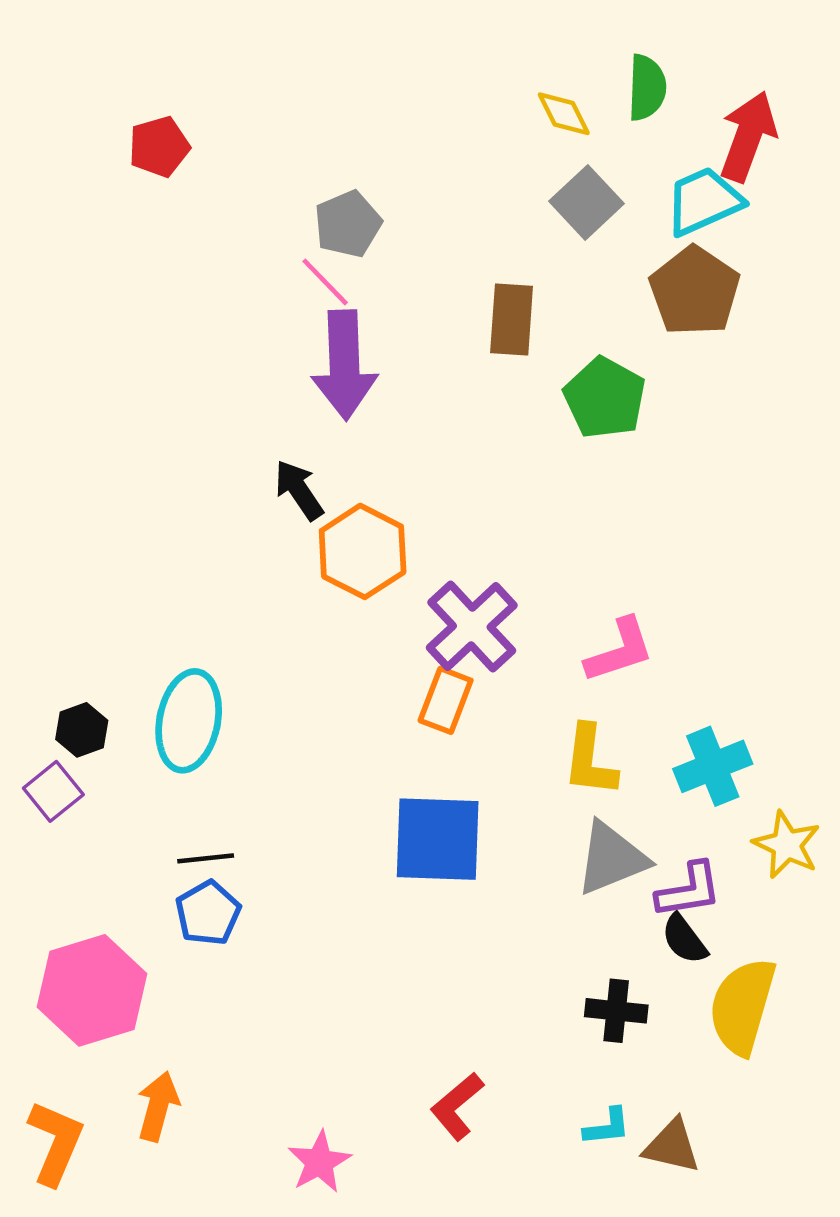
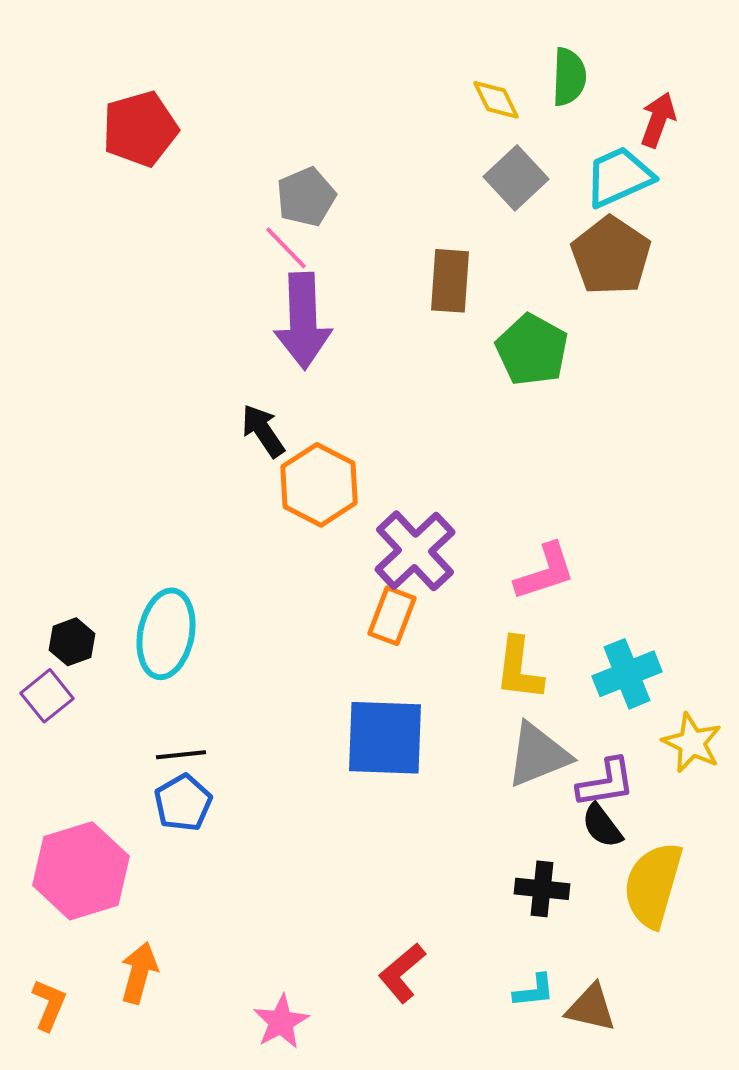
red arrow: (748, 136) -> (658, 120), size x0.7
red pentagon: (159, 147) -> (140, 129), size x1.4
orange L-shape: (56, 1143) -> (49, 1005), size x0.7

